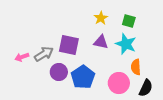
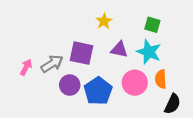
yellow star: (101, 18) -> (104, 21), moved
pink arrow: (22, 57) -> (26, 67), turned 136
pink circle: (119, 83) -> (135, 83), moved

